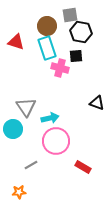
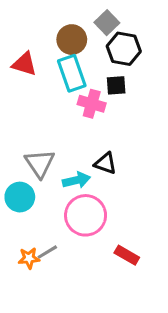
gray square: (70, 15) -> (107, 23), turned -35
black triangle: (97, 103) -> (105, 163), moved
orange star: (19, 192) -> (29, 258), moved

